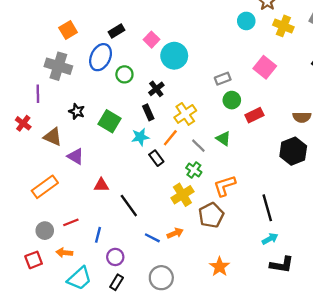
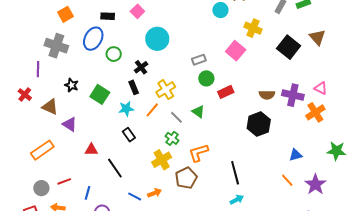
yellow cross: (283, 26) -> (253, 28), moved
black rectangle: (116, 31) -> (108, 16), turned 32
pink square: (152, 40) -> (137, 11), moved
black rectangle: (156, 158) -> (129, 135), moved

